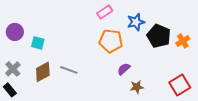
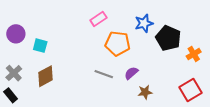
pink rectangle: (105, 12) -> (98, 19), moved
orange cross: (183, 41) -> (194, 54), moved
gray line: (69, 70) -> (104, 74), moved

